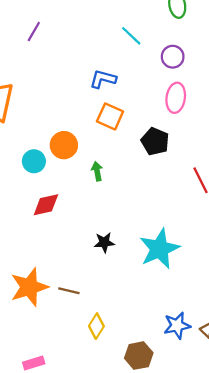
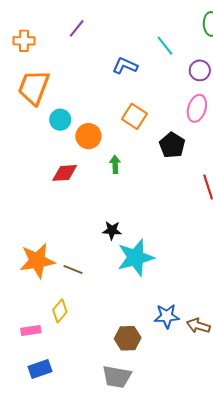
blue L-shape: (103, 79) -> (125, 66), moved
cyan circle: (34, 161) -> (60, 120), moved
red diamond: (46, 205) -> (65, 173), moved
cyan star: (159, 249) -> (136, 258), moved
yellow diamond: (96, 326) -> (60, 311), moved

